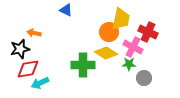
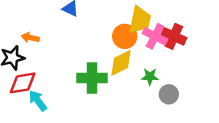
pink cross: (133, 47) -> (155, 36), moved
yellow diamond: (106, 53) -> (121, 63), turned -60
cyan arrow: (40, 83) -> (38, 101), turned 78

